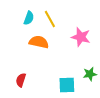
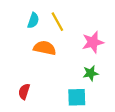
pink star: (81, 37) -> (93, 42), turned -30
green star: (90, 74) -> (91, 73), moved

